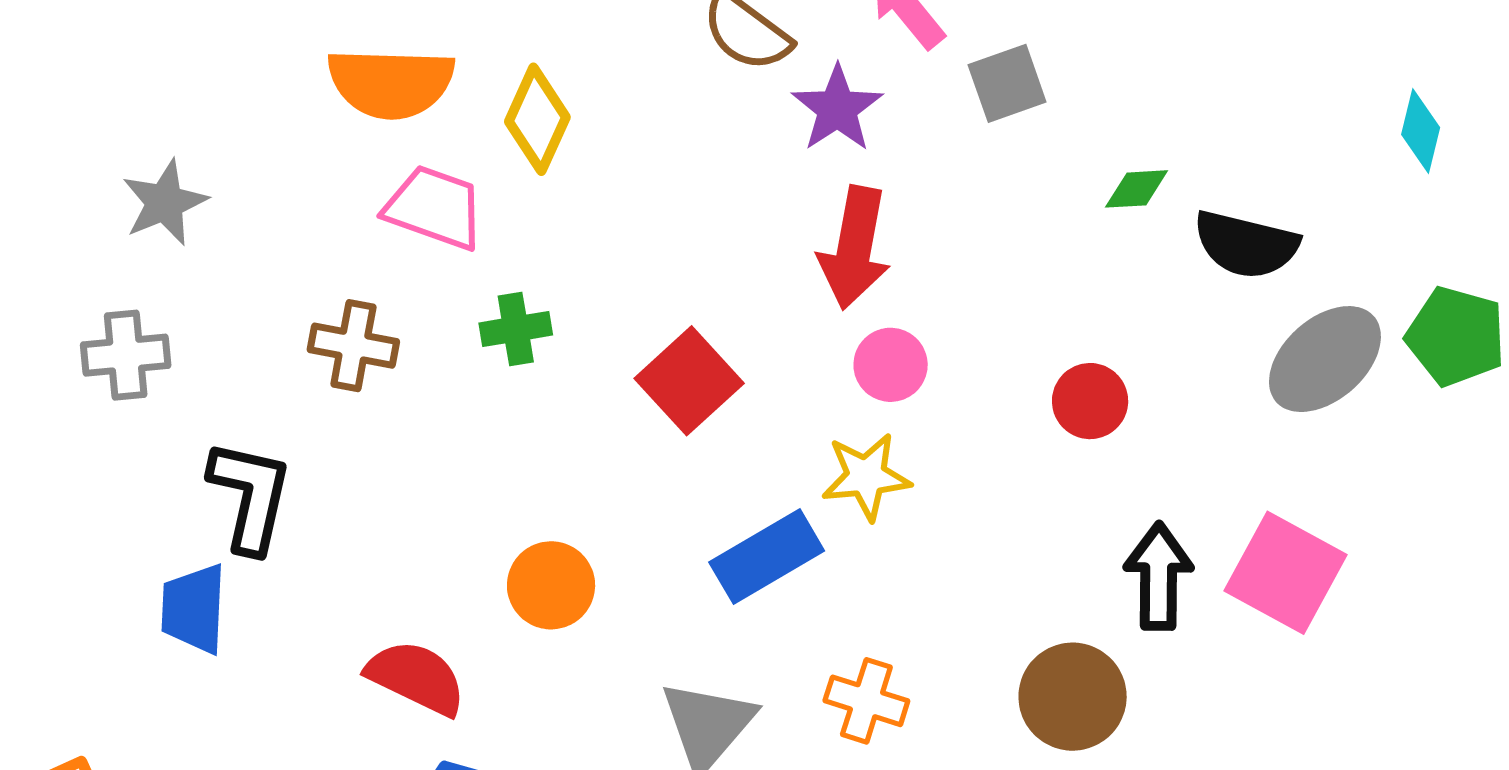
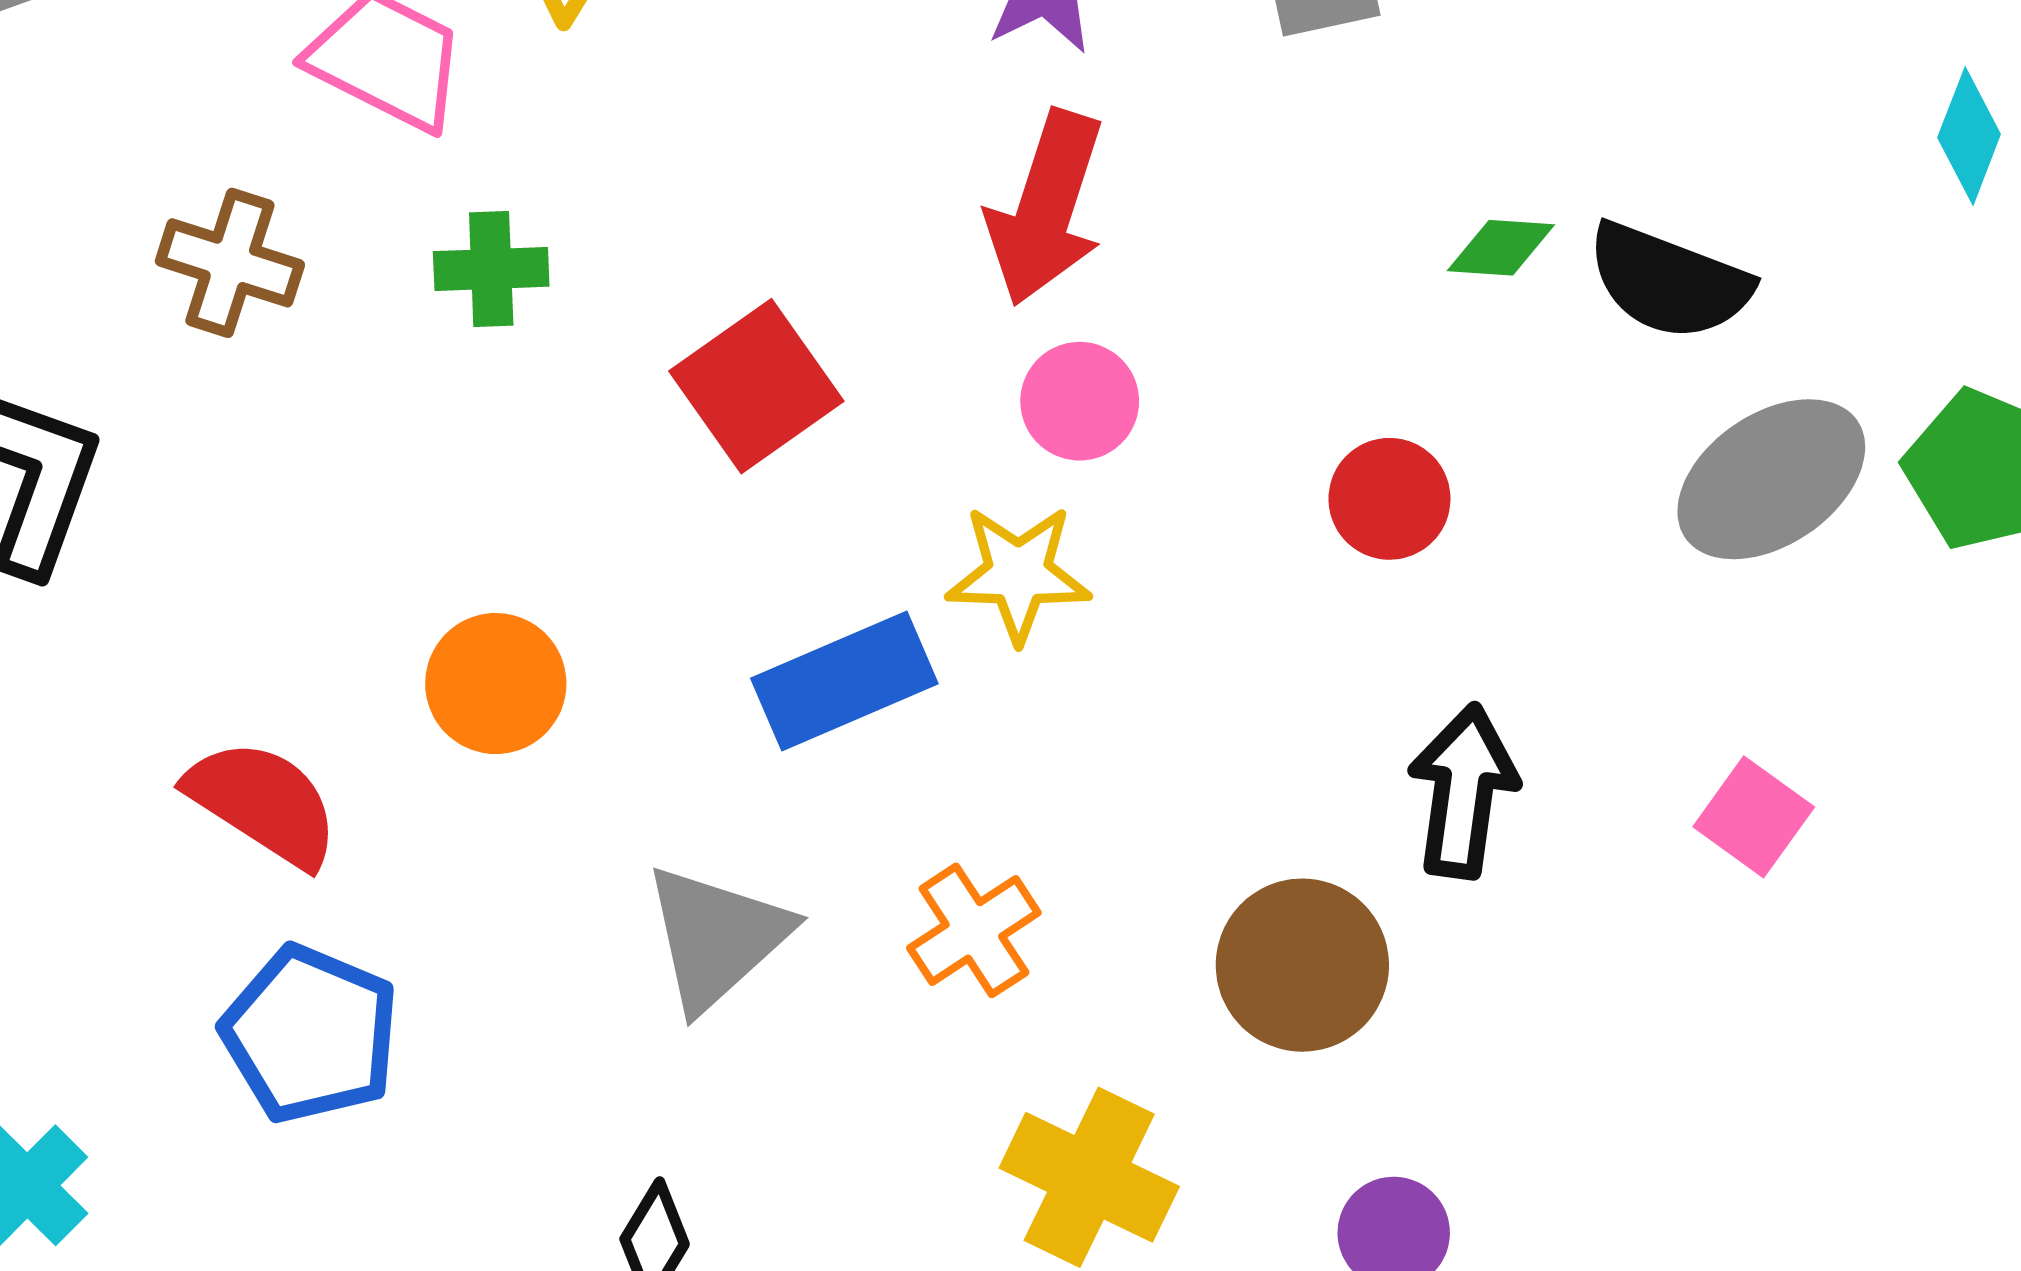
green diamond: (1137, 189) -> (1501, 248), moved
pink square: (1286, 573) -> (1754, 817), moved, size x0.6
orange cross: (866, 701) -> (974, 930), turned 32

